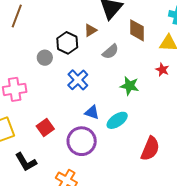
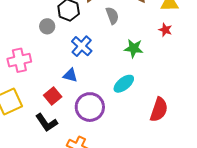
gray semicircle: (110, 52) -> (112, 16), turned -66
blue triangle: (92, 112) -> (70, 75), moved
black L-shape: (26, 162) -> (46, 123), moved

